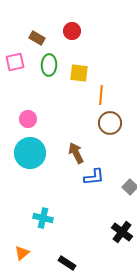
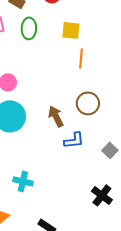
yellow square: (79, 73) -> (71, 30), moved
brown circle: (110, 123) -> (88, 103), moved

